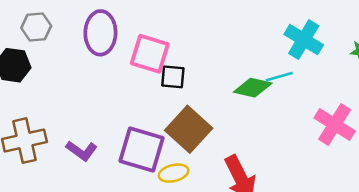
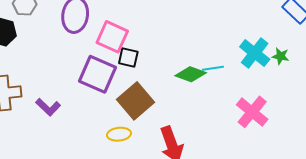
cyan cross: (304, 40) -> (255, 53), moved
purple square: (142, 149) -> (98, 74), moved

